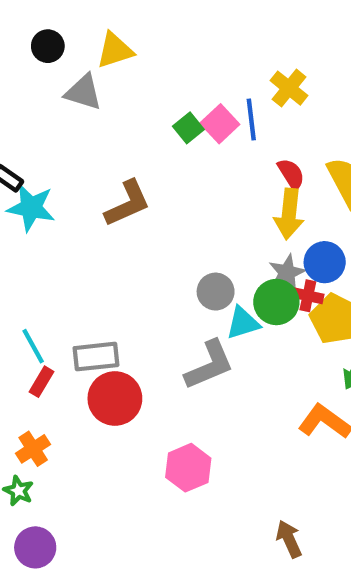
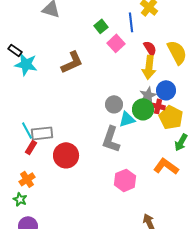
pink square: (220, 124) -> (116, 43), moved
gray rectangle: (96, 357) -> (42, 133), moved
gray L-shape: (209, 365) -> (111, 139), turned 132
pink hexagon: (188, 468) -> (125, 180), moved

